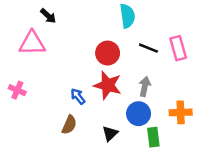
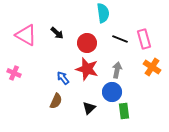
black arrow: (48, 16) -> (57, 33), moved
pink triangle: (32, 43) -> (26, 35), turned 30
orange cross: (181, 112) -> (152, 67), moved, turned 36

